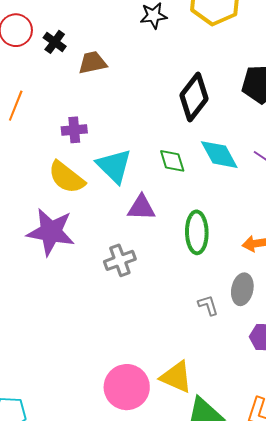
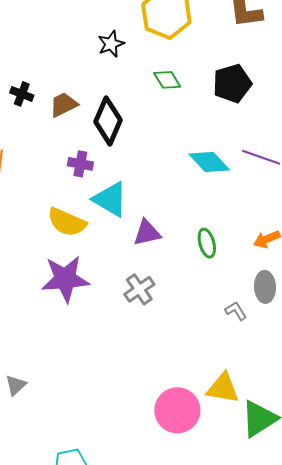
black diamond: (194, 97) -> (108, 121), moved
purple cross: (74, 130) -> (80, 164), moved, turned 30
green diamond: (172, 161) -> (167, 80), moved
green ellipse: (197, 232) -> (207, 243), size x0.7

